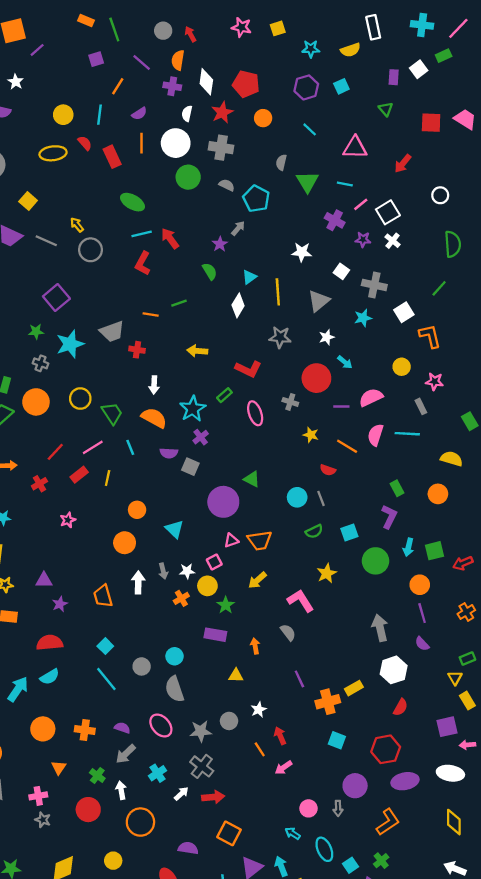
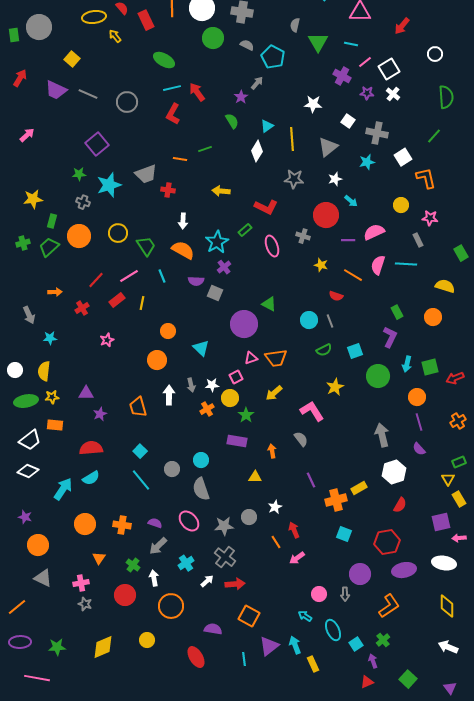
yellow arrow: (77, 225) -> (115, 36), moved

